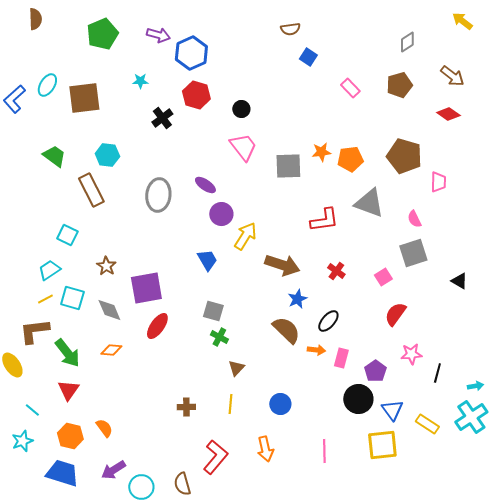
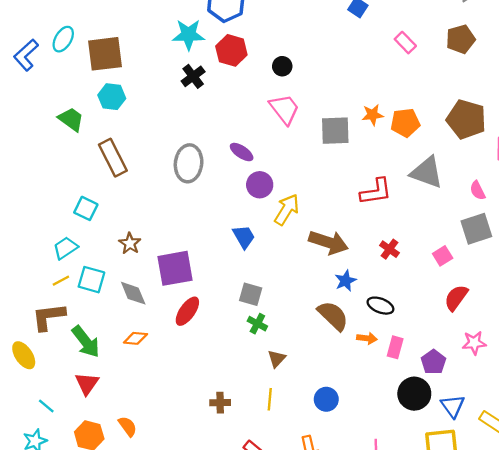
cyan star: (140, 81) -> (189, 35), moved, size x1.8
cyan hexagon: (107, 155) -> (112, 97), moved
black ellipse: (328, 321) -> (380, 306), turned 70

